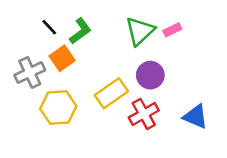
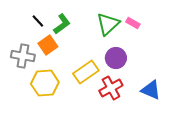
pink rectangle: (172, 30) -> (133, 23), turned 56
gray cross: (30, 73) -> (23, 56), turned 35

